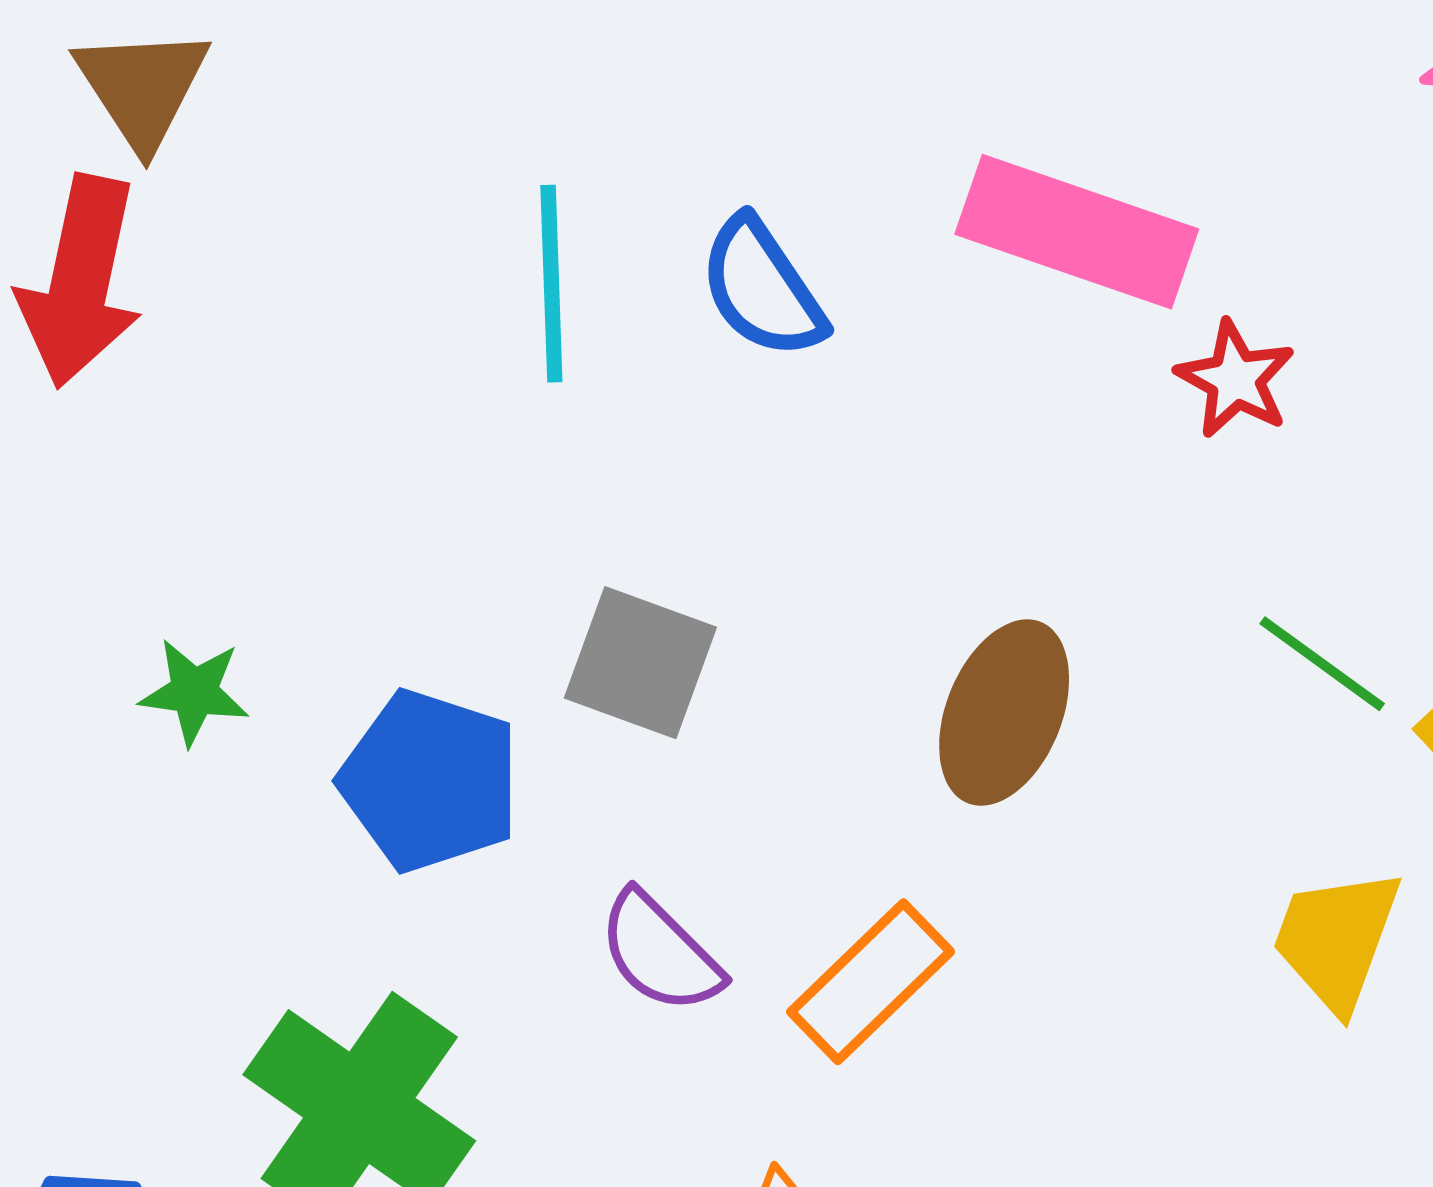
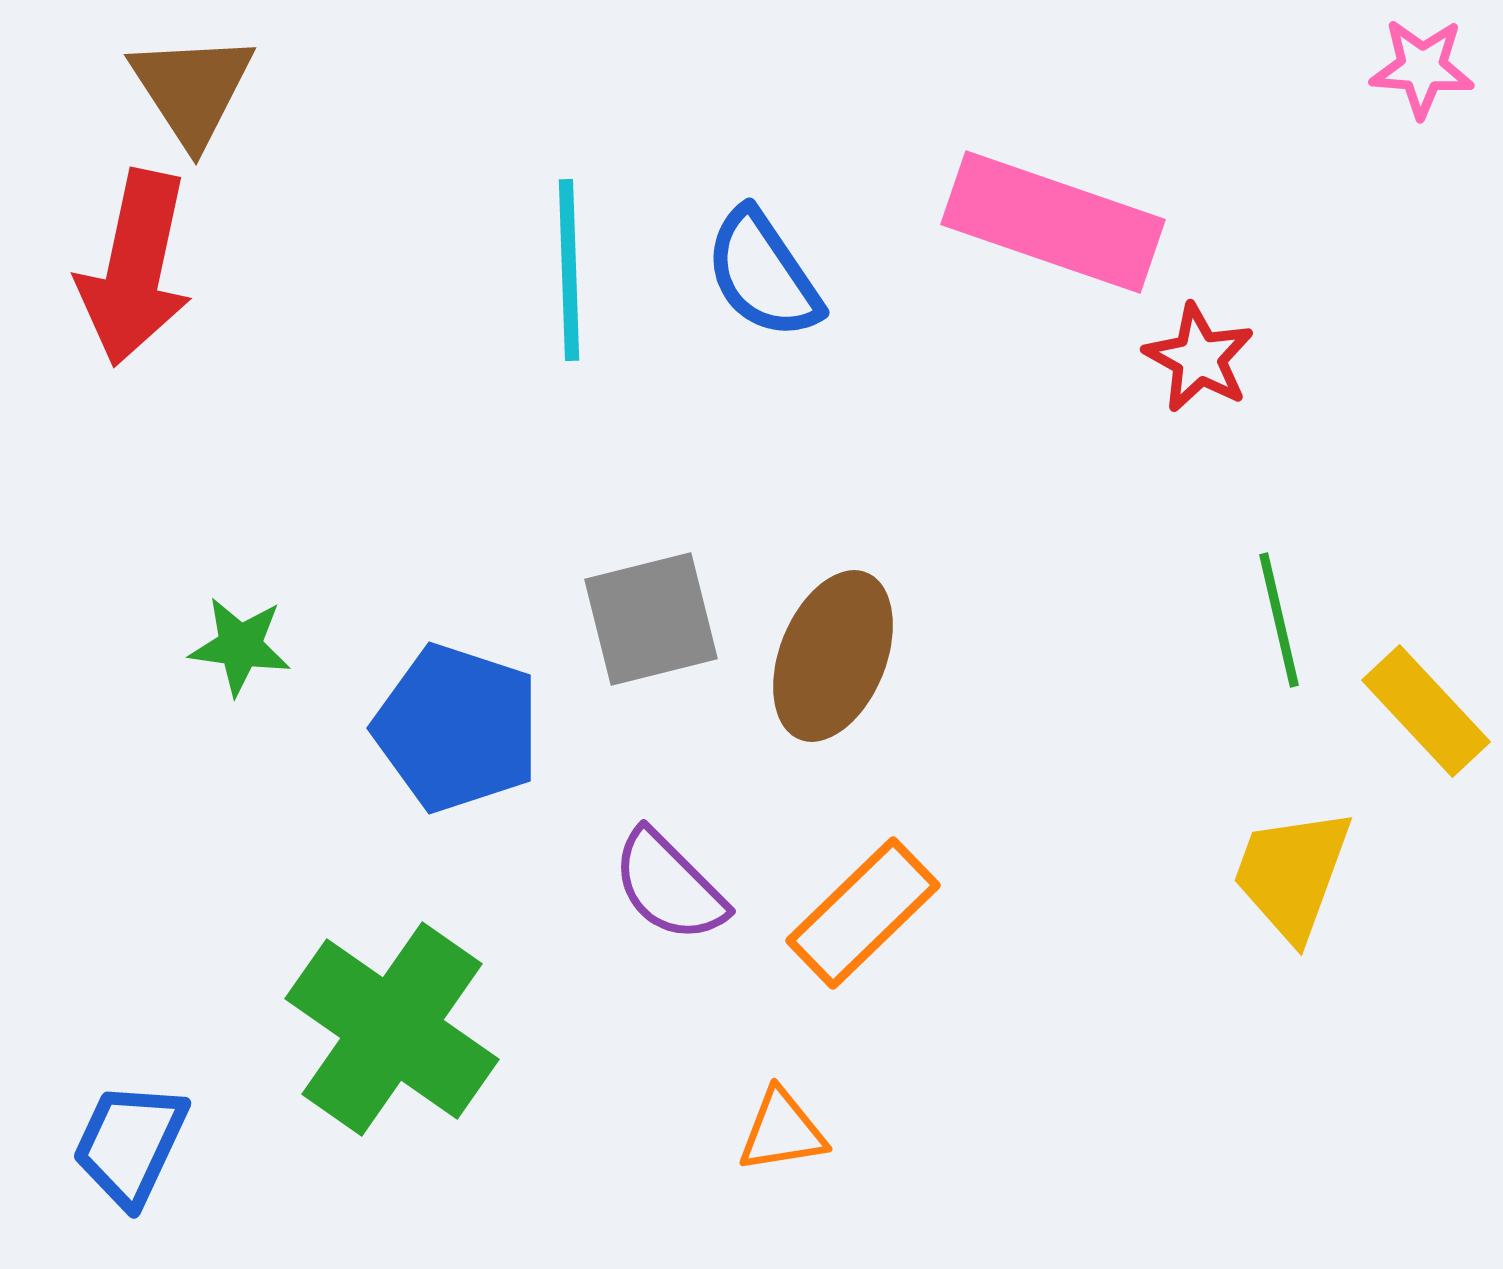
gray square: (640, 663) -> (651, 619), turned -34
green line: (1322, 664) -> (1279, 620), turned 41
brown ellipse: (1004, 713) -> (833, 656), moved

